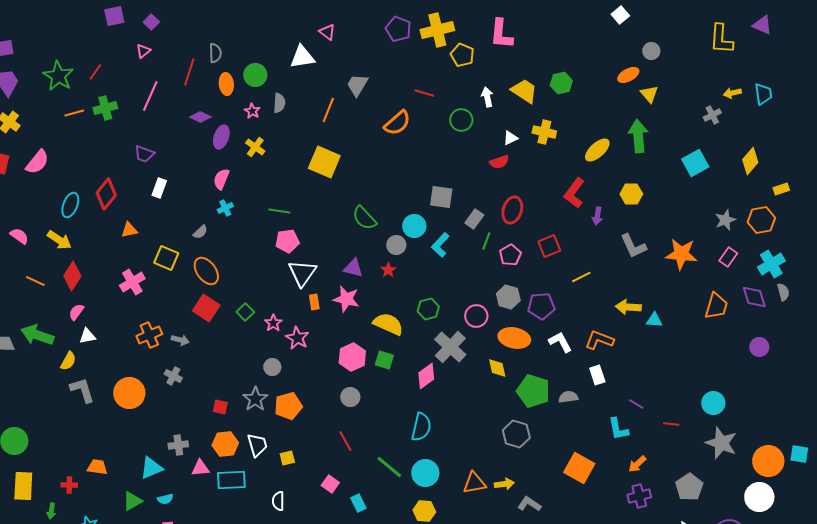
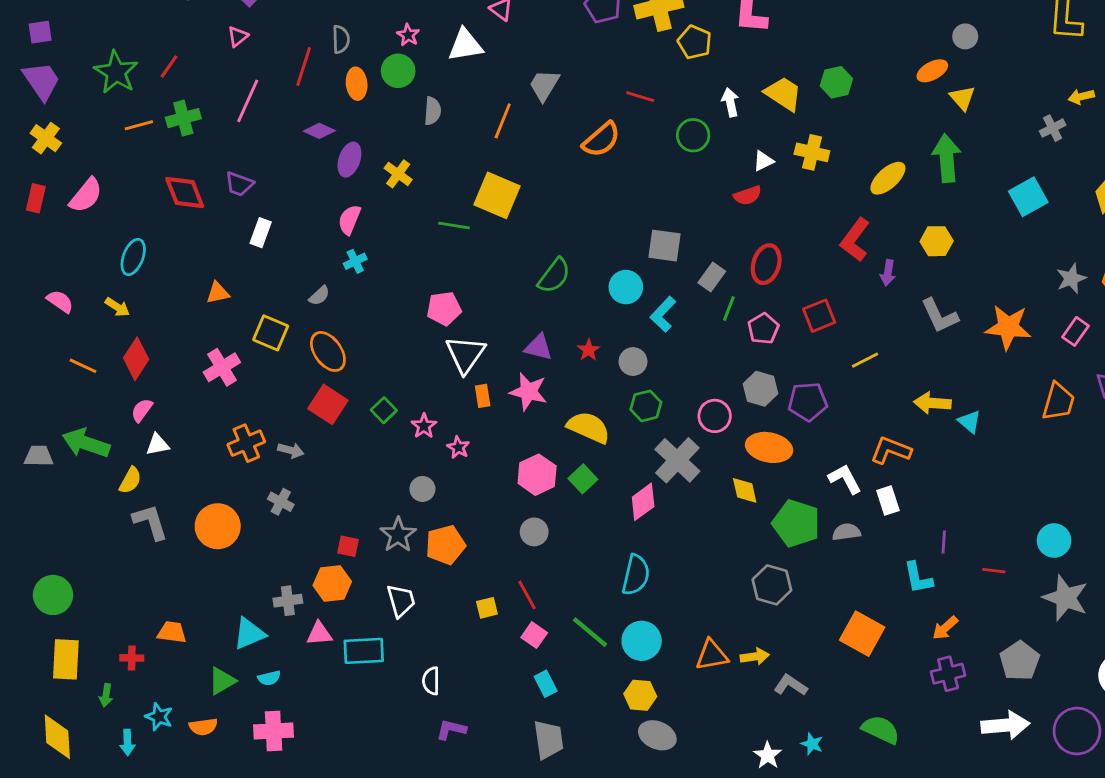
pink star: (252, 111) -> (408, 35), moved
red diamond: (106, 194) -> (185, 193), moved, turned -60
green line: (279, 211) -> (454, 225), moved
green semicircle: (364, 218) -> (554, 276), turned -100
yellow arrow: (59, 240) -> (117, 307), size x0.7
gray circle: (396, 245) -> (633, 362), moved
cyan triangle: (654, 320) -> (970, 422), turned 36
pink star: (297, 338) -> (458, 447), size x0.7
white L-shape: (560, 342) -> (845, 479), moved
green square: (384, 360) -> (583, 479), turned 30
purple line: (636, 404) -> (944, 542), turned 63
orange hexagon: (225, 444) -> (332, 583), moved
yellow square: (287, 458) -> (487, 608), moved
pink square: (330, 484) -> (534, 635), moved

